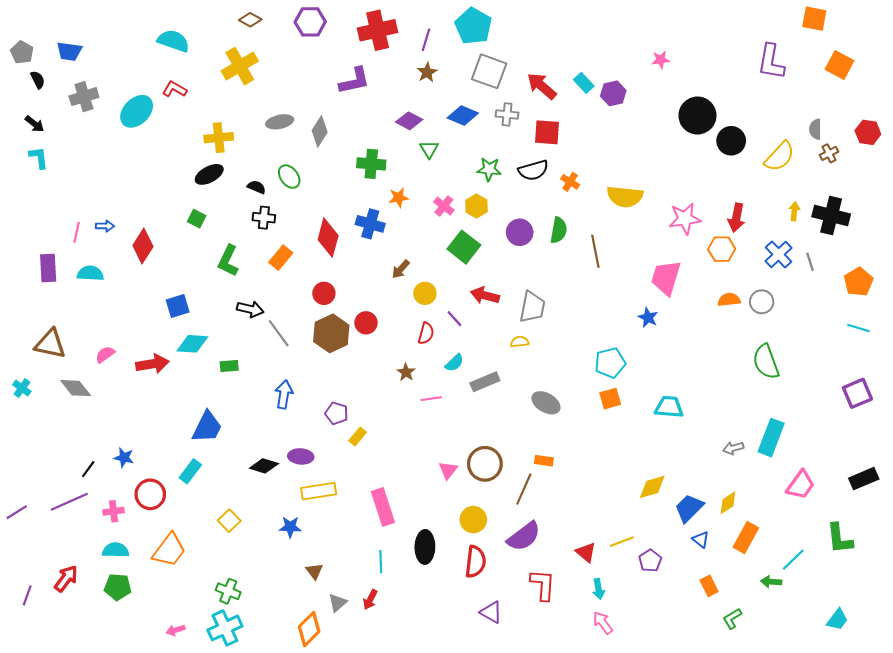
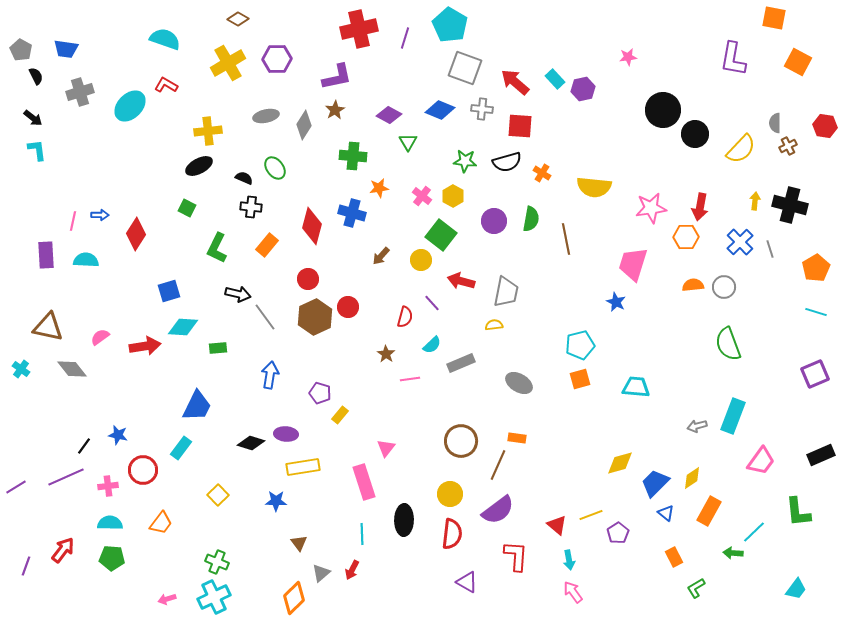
purple hexagon: (310, 22) -> (277, 59), moved
brown star: (427, 72) -> (335, 110), moved
yellow circle: (425, 293) -> (421, 260), moved
pink triangle: (448, 470) -> (386, 448), moved
orange trapezoid: (169, 550) -> (161, 523), size x0.7

